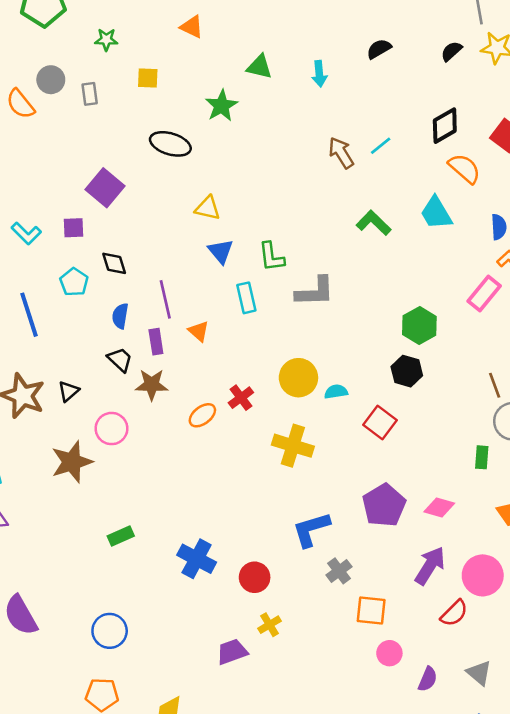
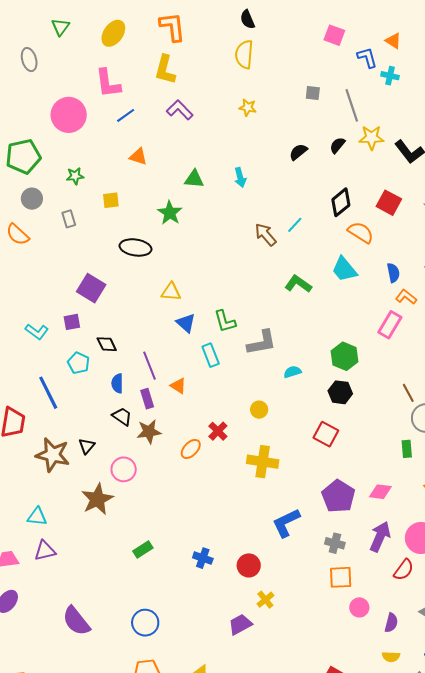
black semicircle: (379, 49) -> (298, 152), moved
gray circle: (51, 80) -> (32, 199), moved
yellow circle: (298, 378) -> (259, 410), size x0.6
cyan semicircle: (336, 392) -> (292, 372), moved
blue cross: (197, 559) -> (203, 558), size x0.7
gray cross: (339, 571) -> (335, 543), moved, turned -30

